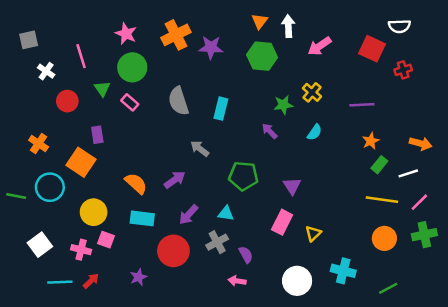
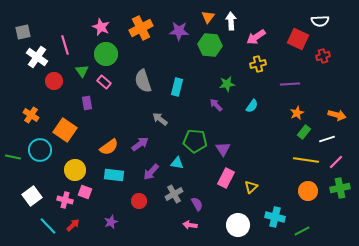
purple star: (211, 47) -> (179, 31), moved
white cross: (46, 71) -> (37, 57), size x1.5
yellow cross: (312, 92) -> (258, 64), moved, turned 35
purple rectangle: (97, 135) -> (87, 103), moved
orange semicircle: (136, 183) -> (109, 147), turned 102
purple triangle: (292, 186) -> (223, 149), moved
cyan triangle: (226, 213) -> (177, 163), moved
red circle: (173, 251) -> (139, 201), size x0.6
cyan line: (60, 282) -> (48, 226), turned 48
green line: (388, 288) -> (302, 231), moved

